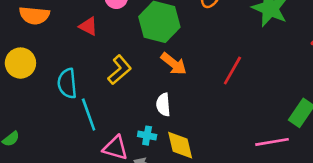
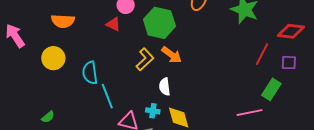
red triangle: (88, 26) -> (113, 24), moved
yellow L-shape: (120, 70) -> (145, 59), moved
red line: (232, 70) -> (262, 54), moved

